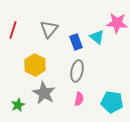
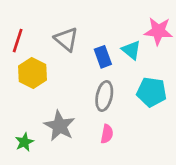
gray triangle: (49, 29) -> (66, 39), turned -30
yellow hexagon: (35, 65) -> (32, 73), moved
cyan pentagon: (112, 102) -> (152, 92), moved

